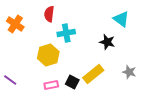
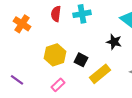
cyan cross: (66, 33) -> (82, 14), moved
black square: (72, 82) -> (81, 60), moved
pink rectangle: (51, 85) -> (58, 85), turned -32

